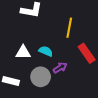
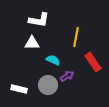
white triangle: (23, 52) -> (32, 43), moved

